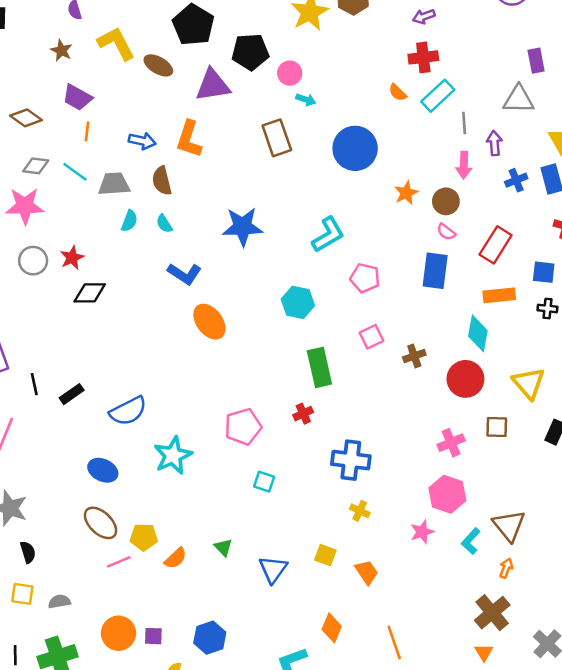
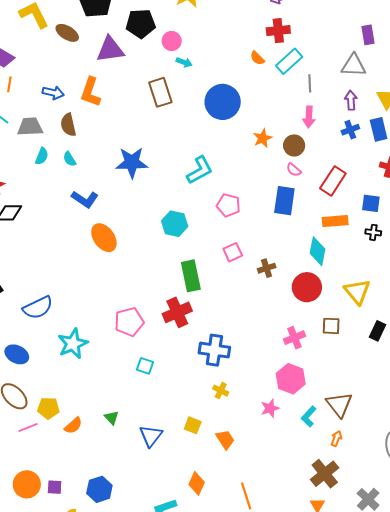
purple arrow: (494, 143) -> (351, 100), moved
red cross: (303, 414) -> (177, 312), size x1.8

